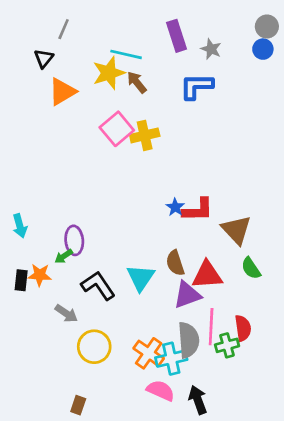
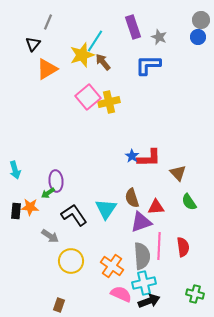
cyan line: (126, 54) -> (95, 41), turned -70
brown triangle: (236, 230) -> (178, 173), size x0.7
red triangle: (207, 275) -> (156, 207), size x0.7
green cross: (227, 345) -> (195, 294), moved, turned 30
cyan cross: (171, 359) -> (144, 283), moved
black arrow: (198, 400) -> (149, 301), turned 90

